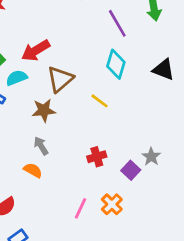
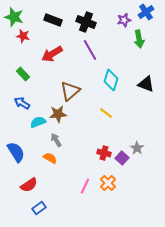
purple line: (117, 23) -> (90, 50), moved
red arrow: (36, 51) -> (52, 54), moved
cyan semicircle: (17, 78) -> (38, 122), moved
yellow line: (100, 101) -> (106, 113), moved
red cross: (97, 157) -> (104, 153), moved, turned 32

